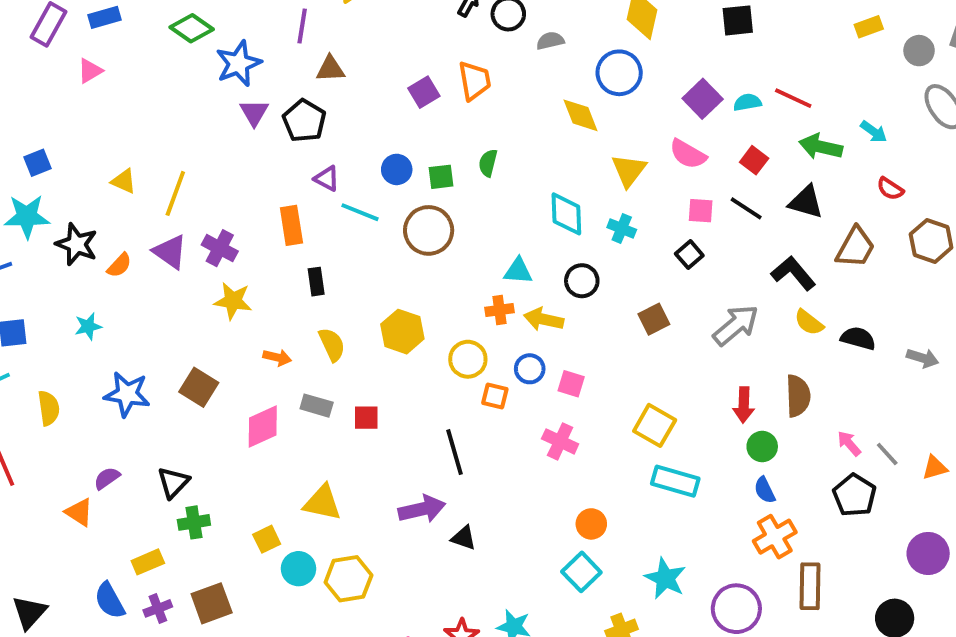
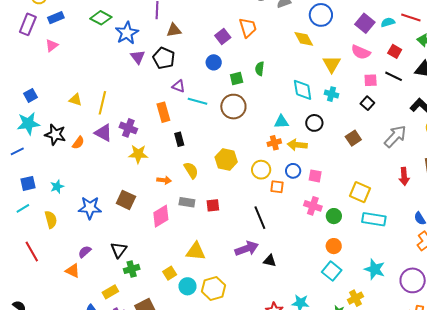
blue circle: (397, 169) -> (214, 62), moved
cyan star: (88, 326) -> (57, 187), moved
green circle: (762, 447) -> (334, 216), moved

